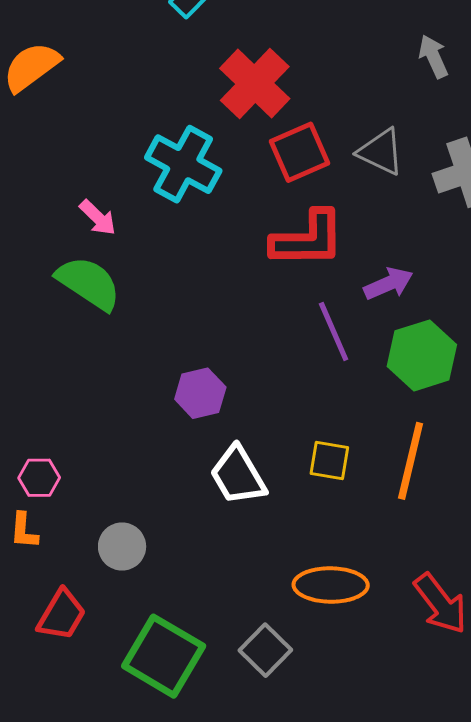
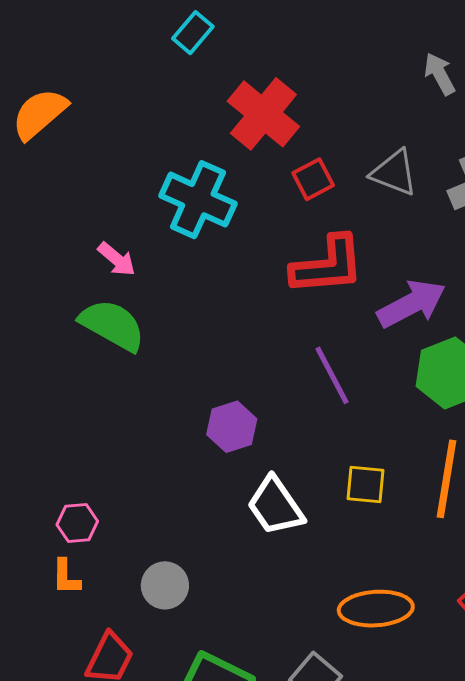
red square: (299, 152) -> (313, 179), size x0.7
purple arrow: (388, 284) -> (411, 304), size x1.4
purple line: (334, 331) -> (332, 375), moved

